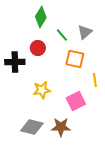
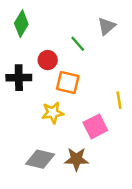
green diamond: (41, 17) -> (21, 24), moved
gray triangle: (85, 32) -> (107, 26), moved
orange square: (75, 59) -> (68, 83), moved

